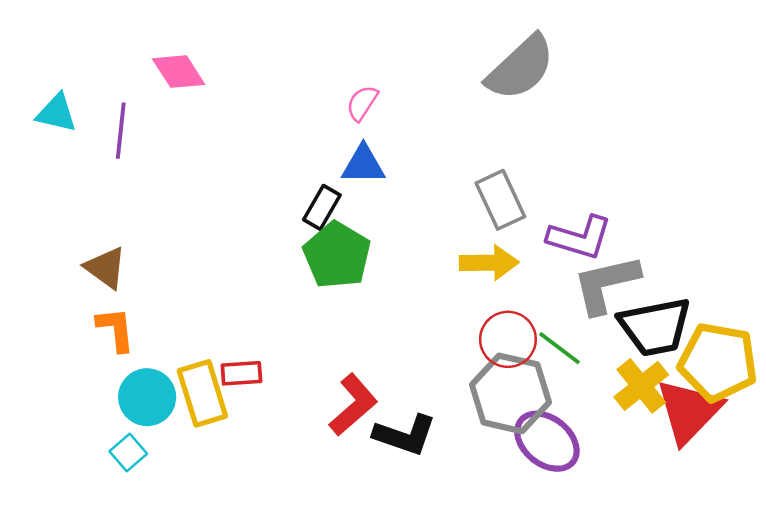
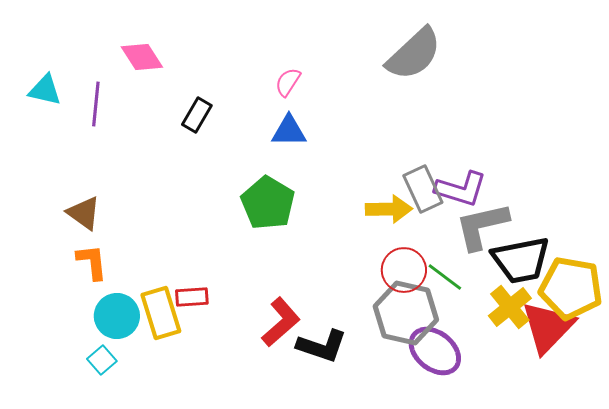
gray rectangle: (500, 200) -> (423, 189), moved
black rectangle: (322, 207) -> (197, 115), moved

